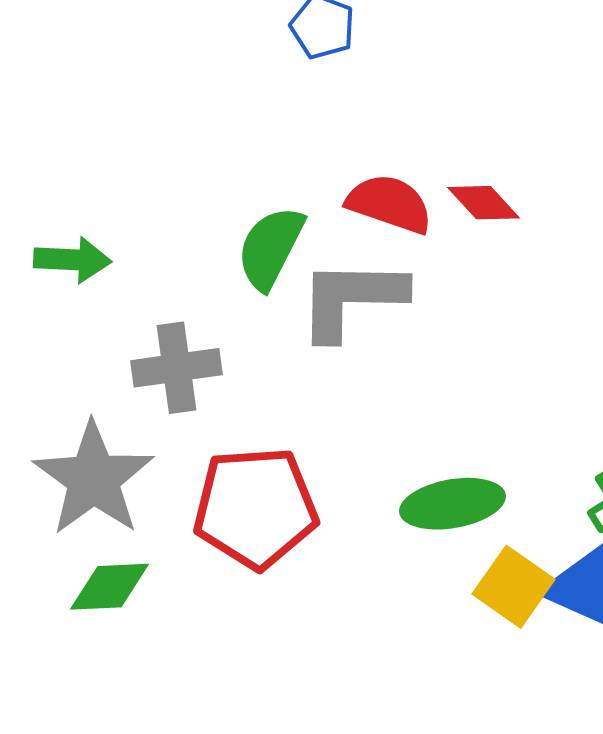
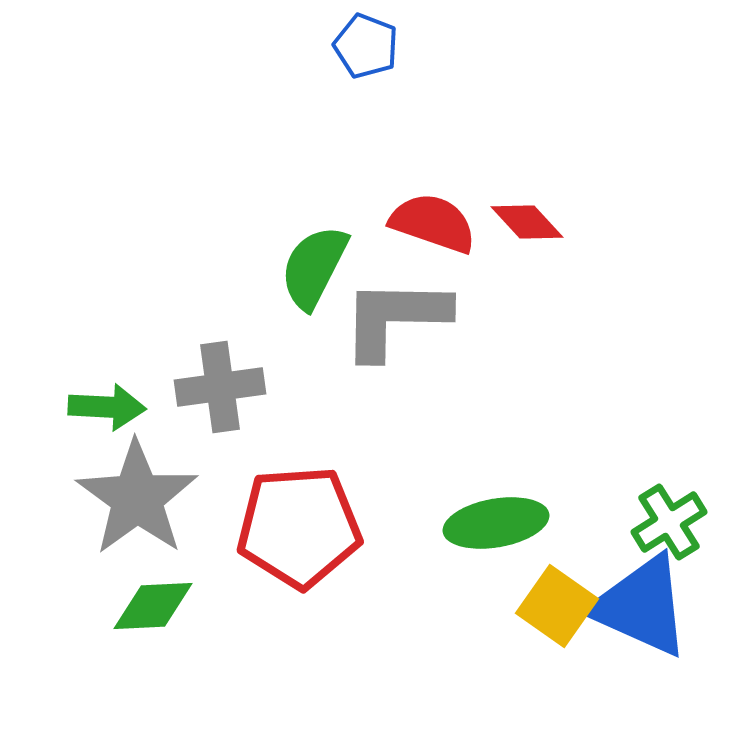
green arrow: (72, 260) -> (107, 407), moved

